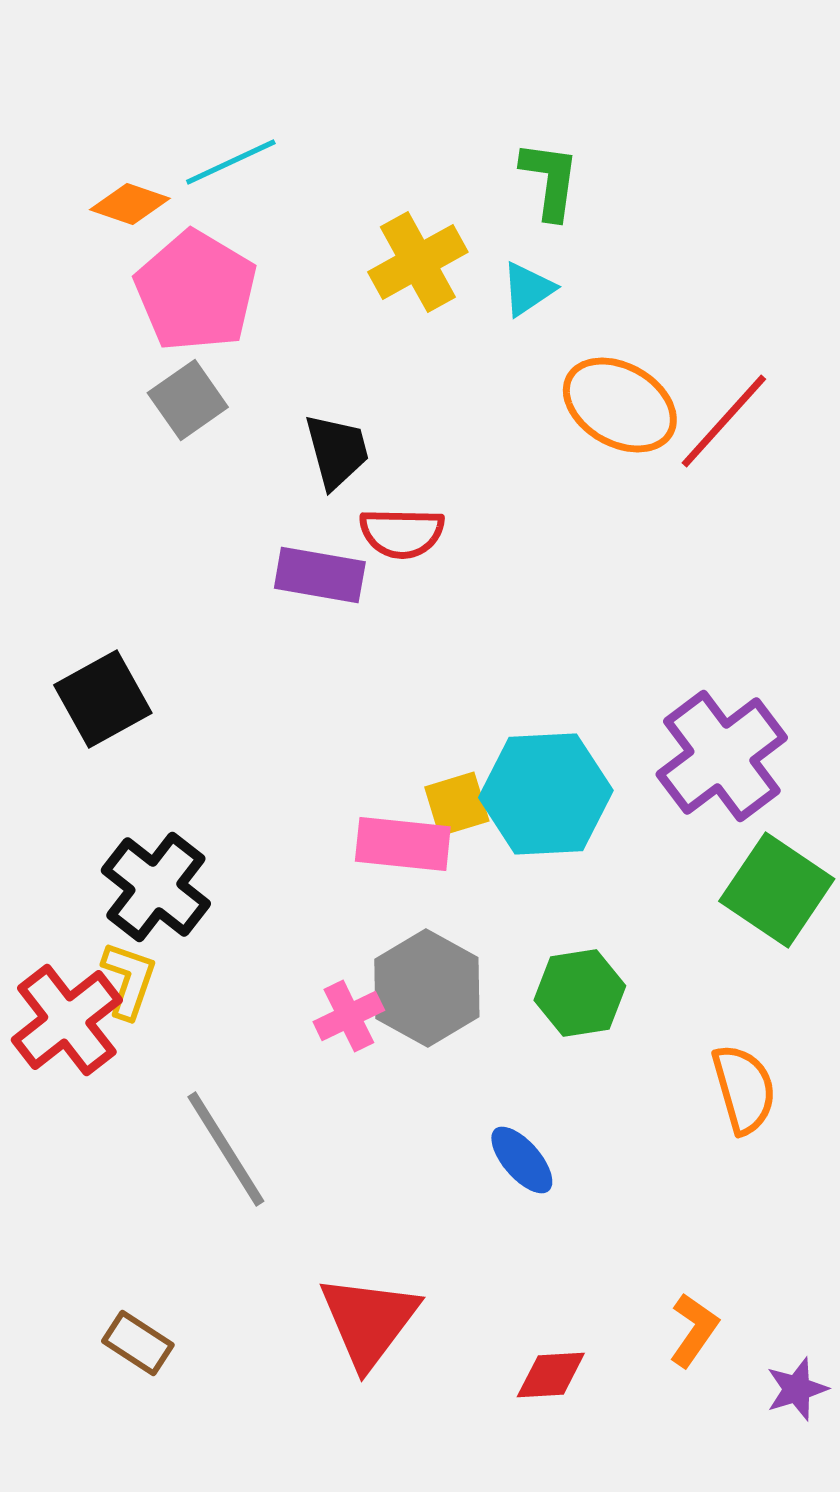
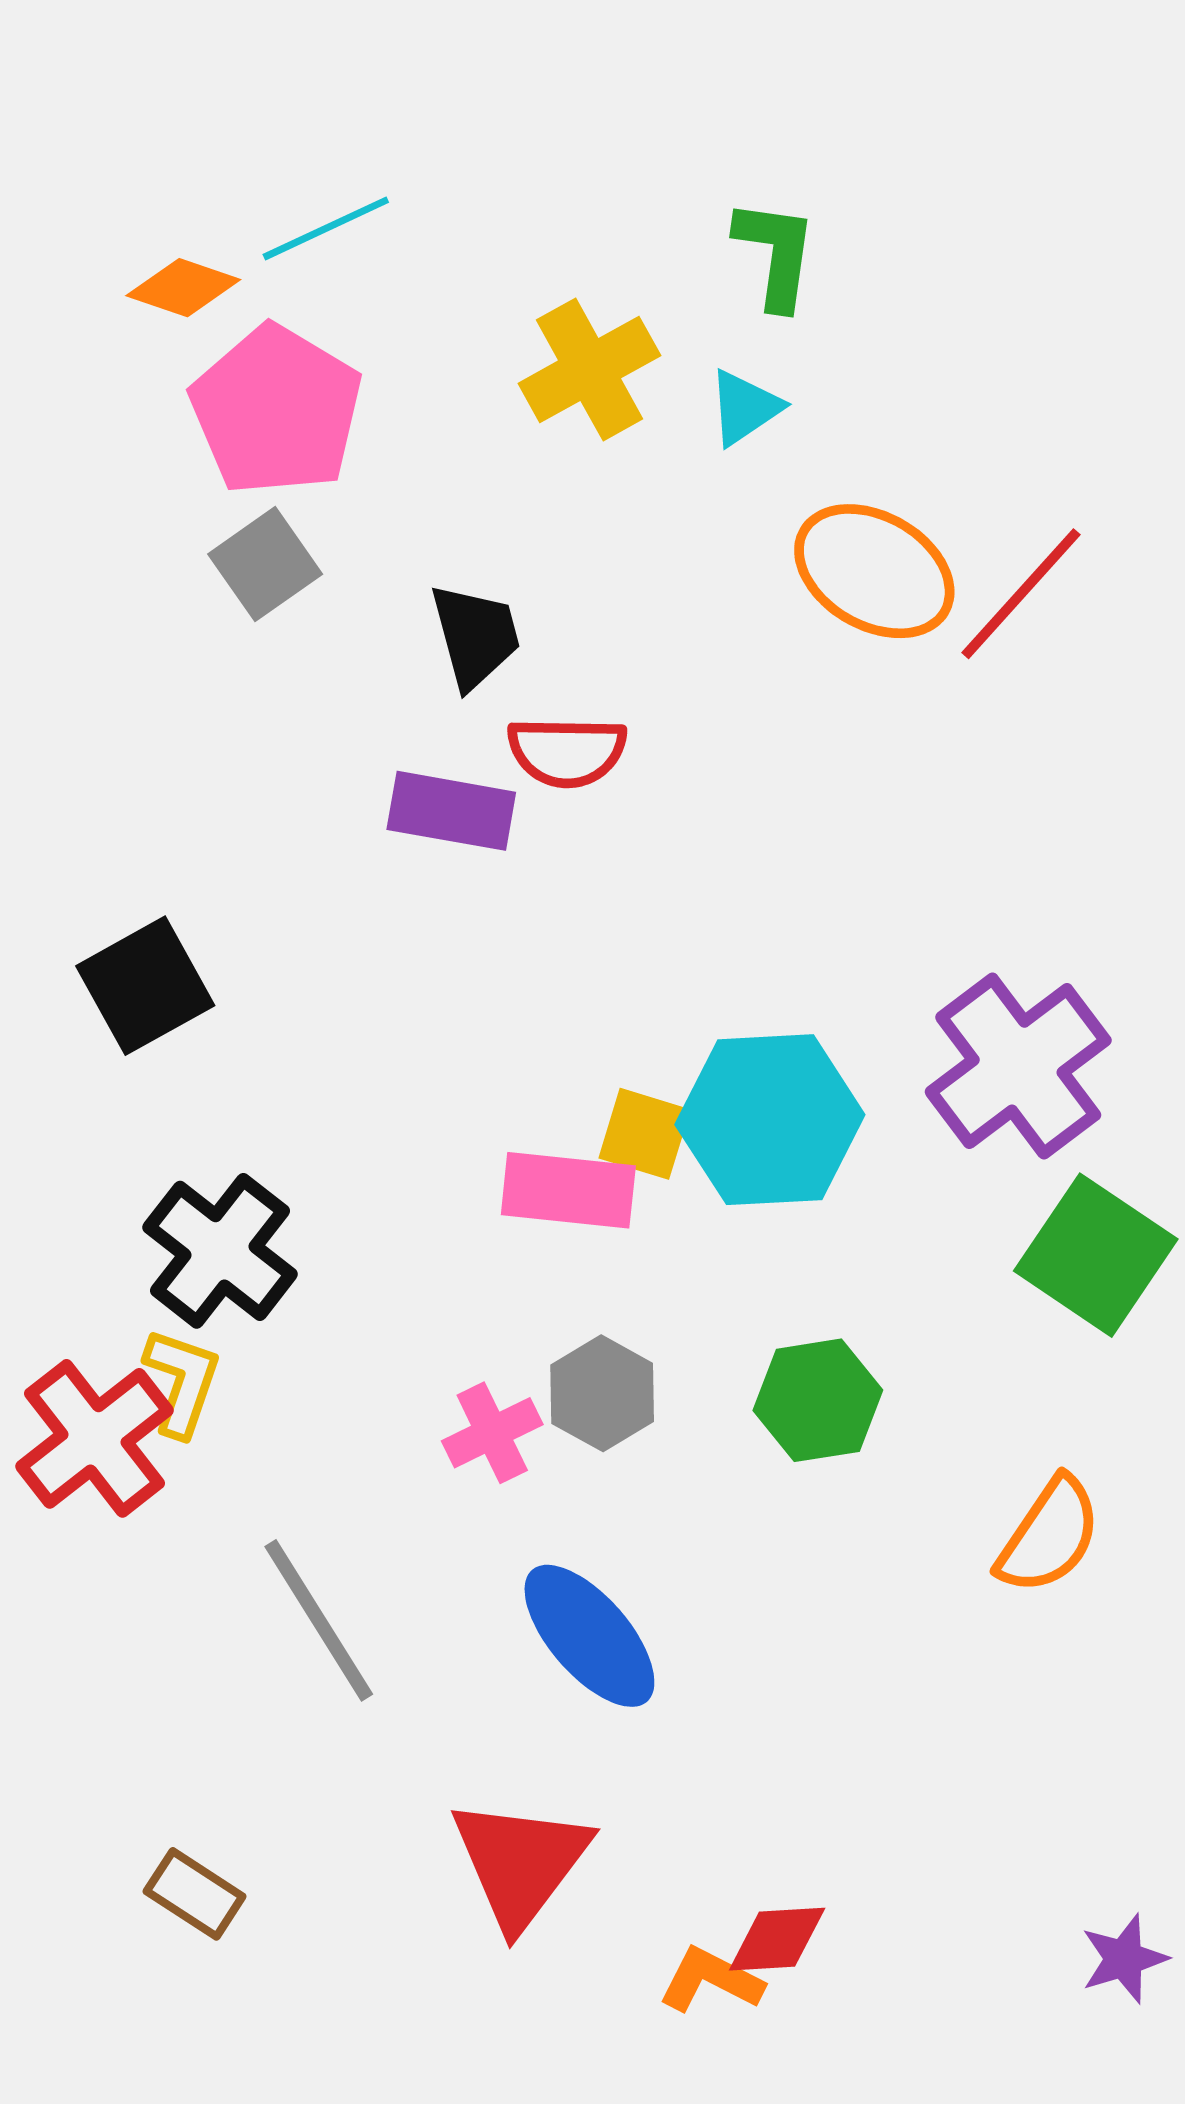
yellow square: (457, 804) -> (644, 1134), turned 34
gray hexagon: (427, 988) -> (602, 1393), size x0.7
orange semicircle: (744, 1089) -> (1049, 1536), turned 50
blue ellipse: (522, 1160) -> (589, 1636), moved, size x1.5
orange L-shape: (694, 1330) -> (711, 1980), moved, turned -98

